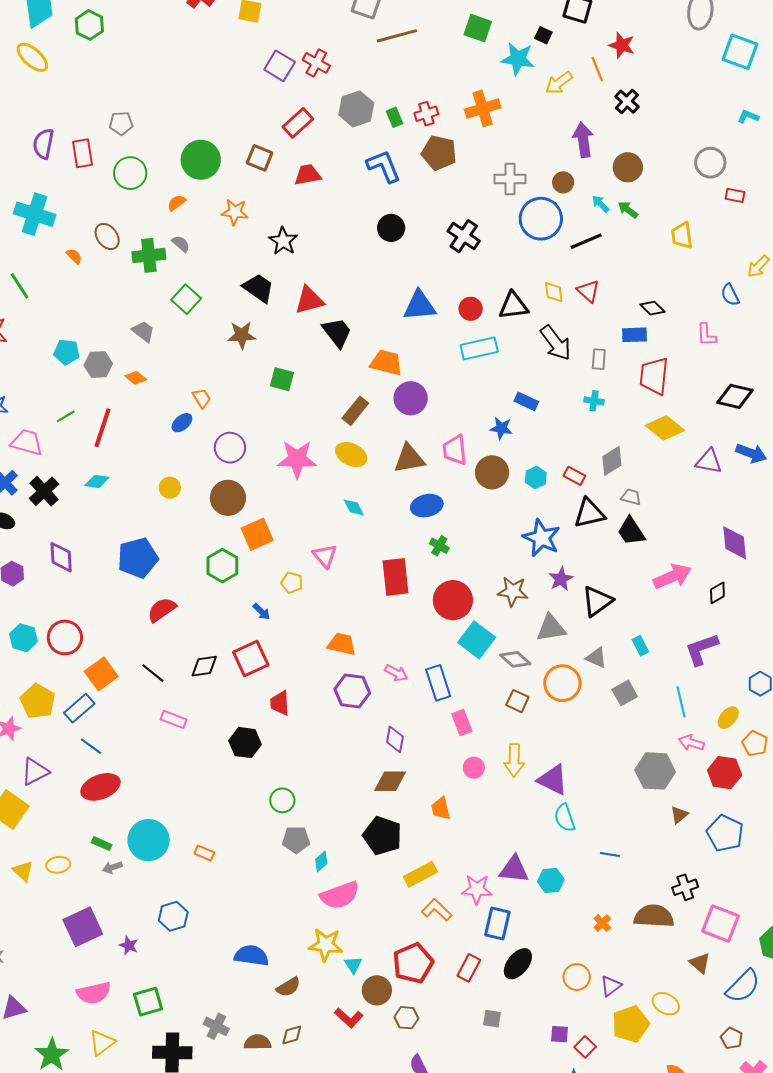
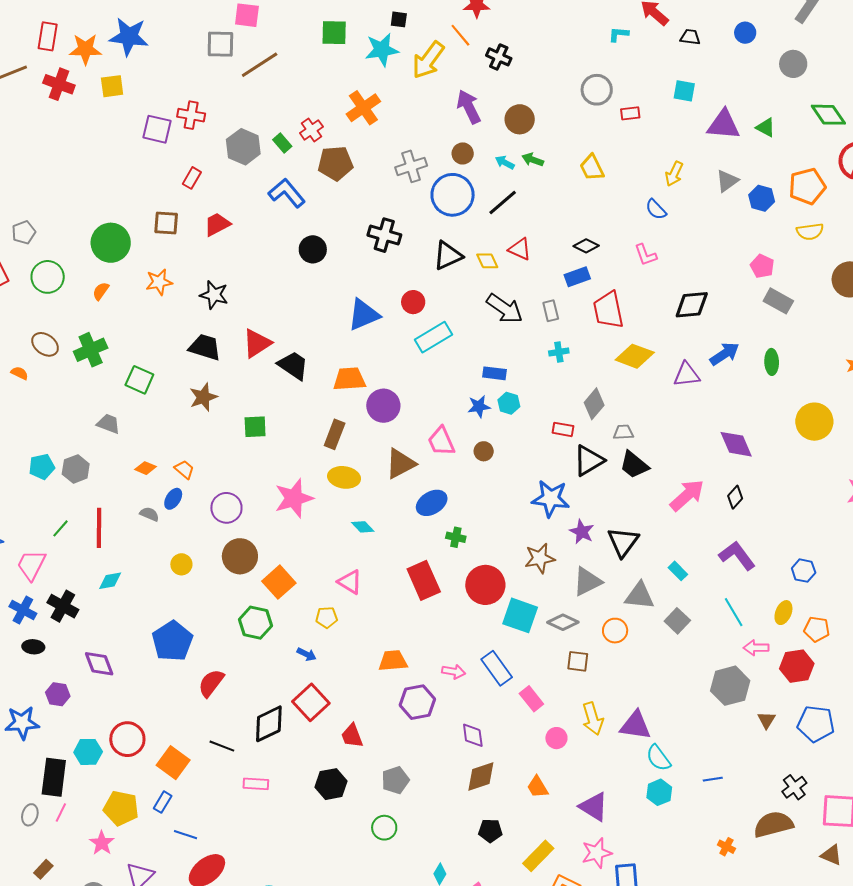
yellow arrow: (559, 83) -> (428, 60), size x1.4
red rectangle: (298, 123) -> (192, 178), size x0.7
gray semicircle: (181, 244) -> (149, 514), moved
black triangle: (513, 306) -> (448, 256), moved
orange diamond: (136, 378) -> (146, 468), moved
pink trapezoid: (27, 442) -> (31, 565), turned -60
blue arrow: (751, 453) -> (725, 354), turned -36
brown circle: (492, 472) -> (484, 451), size x0.6
cyan hexagon: (536, 477) -> (509, 403), moved
purple L-shape: (701, 649) -> (737, 556), turned 90
gray triangle: (596, 658) -> (639, 596), size x1.4
black diamond: (204, 666) -> (269, 724), size x1.4
orange circle: (562, 683) -> (615, 631), size x0.7
blue rectangle: (79, 708) -> (163, 802), size x0.7
black pentagon: (382, 836) -> (490, 831), size x0.6
gray pentagon: (296, 840) -> (395, 780), moved
purple triangle: (514, 869) -> (594, 807), moved, turned 44
cyan hexagon: (551, 880) -> (659, 792), moved

